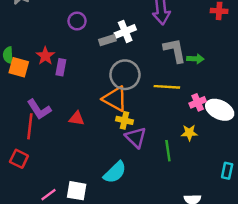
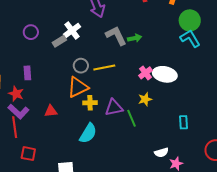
red star: (45, 56) -> (16, 94), moved
gray circle: (125, 75) -> (81, 66), size x0.6
yellow line: (167, 87) -> (104, 67), moved
orange triangle: (115, 99) -> (78, 87), turned -40
purple triangle: (136, 137) -> (114, 108), moved, turned -42
red square: (19, 159) -> (28, 154), moved
cyan semicircle: (115, 172) -> (88, 133), moved

